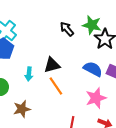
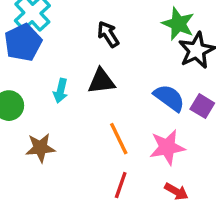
black arrow: (67, 29) -> (108, 34), moved
orange line: (56, 86) -> (119, 139), moved

